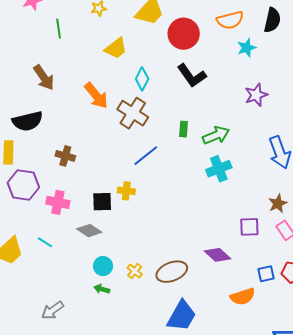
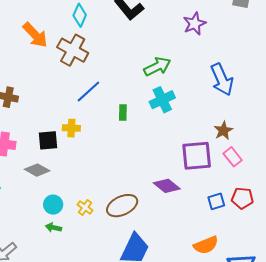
green rectangle: (183, 129) -> (123, 113), moved
purple square: (249, 227) -> (197, 156), size x1.5
orange semicircle: (243, 297) -> (206, 245), moved

